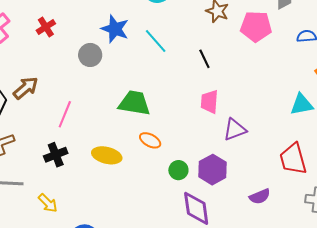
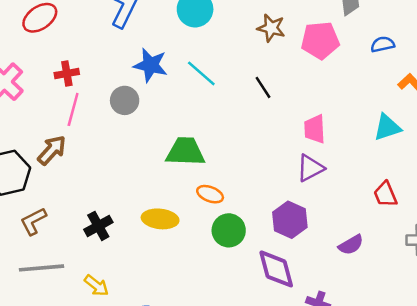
red cross: (46, 27) -> (67, 74), turned 30
pink trapezoid: (209, 102) -> (315, 129), moved
pink line: (65, 114) -> (73, 109), moved
red trapezoid: (293, 159) -> (385, 194), size x0.7
green circle: (178, 170) -> (229, 230), moved, size x1.4

